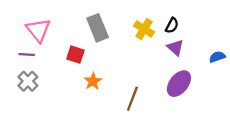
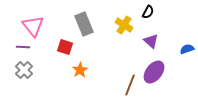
black semicircle: (172, 25) -> (148, 12), moved
brown line: (132, 99) -> (130, 85), moved

